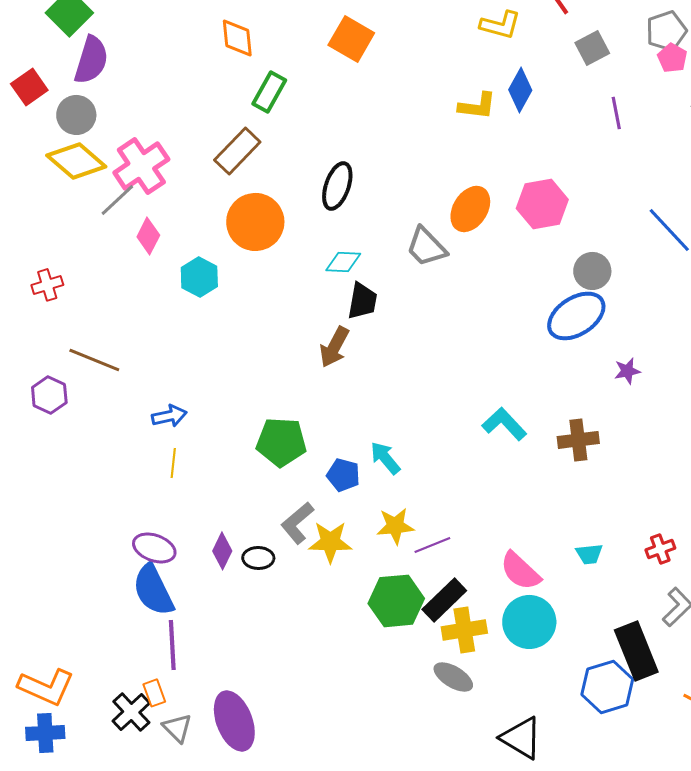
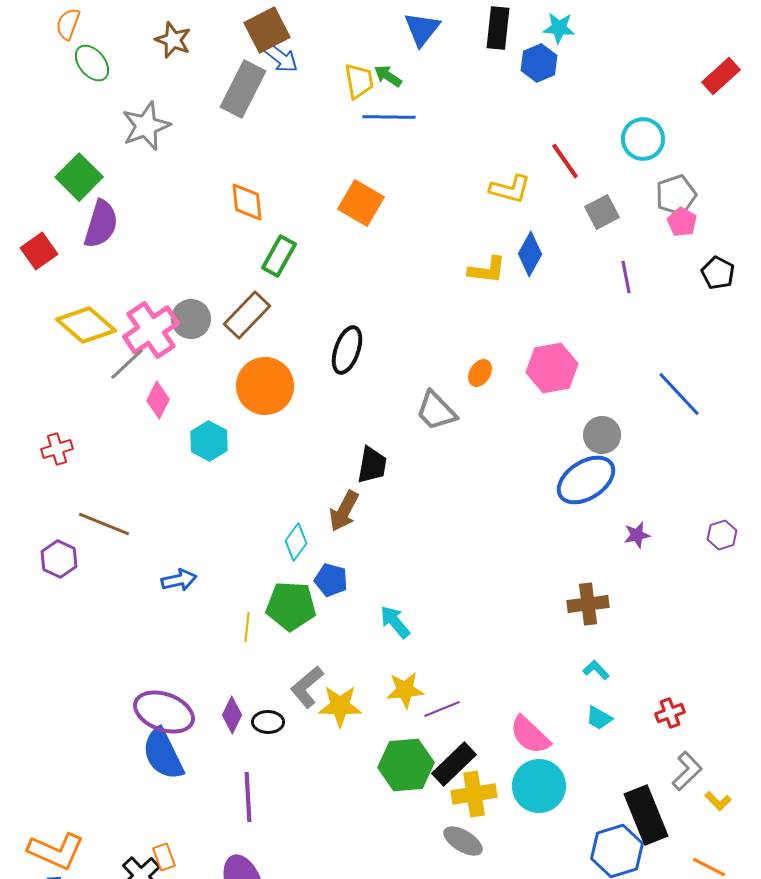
gray circle: (76, 115) -> (191, 319), moved
orange ellipse: (470, 209) -> (480, 373), size x0.6
cyan diamond: (343, 262) -> (296, 542), moved, turned -57
cyan L-shape: (504, 424) -> (596, 670), moved, size x0.6
yellow line: (173, 463) -> (247, 627), moved
blue pentagon: (343, 475) -> (331, 580), moved
purple ellipse: (154, 548) -> (164, 712), size x1.4
cyan trapezoid: (589, 554) -> (599, 718), turned 36
purple line: (172, 645) -> (248, 797), moved

